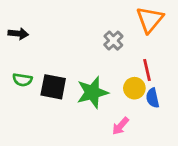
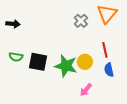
gray cross: (113, 41) -> (81, 21), moved
yellow circle: (134, 88) -> (85, 62), moved
green star: (92, 92) -> (66, 66), turned 30

